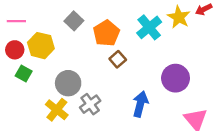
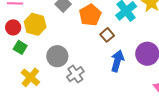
brown square: (118, 59) -> (107, 35), moved
blue arrow: (140, 104) -> (117, 61), moved
yellow cross: (57, 110) -> (30, 77), moved

